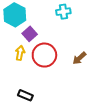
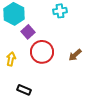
yellow arrow: (20, 53) -> (11, 59), moved

